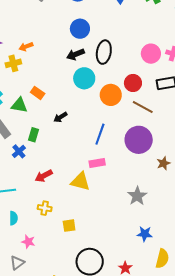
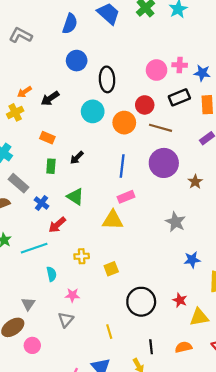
black arrow: (75, 54) -> (50, 98), moved
green triangle: (19, 105) -> (75, 197), moved, turned 36
green rectangle: (34, 135) -> (51, 166), moved
red arrow: (44, 176) -> (57, 225), moved

